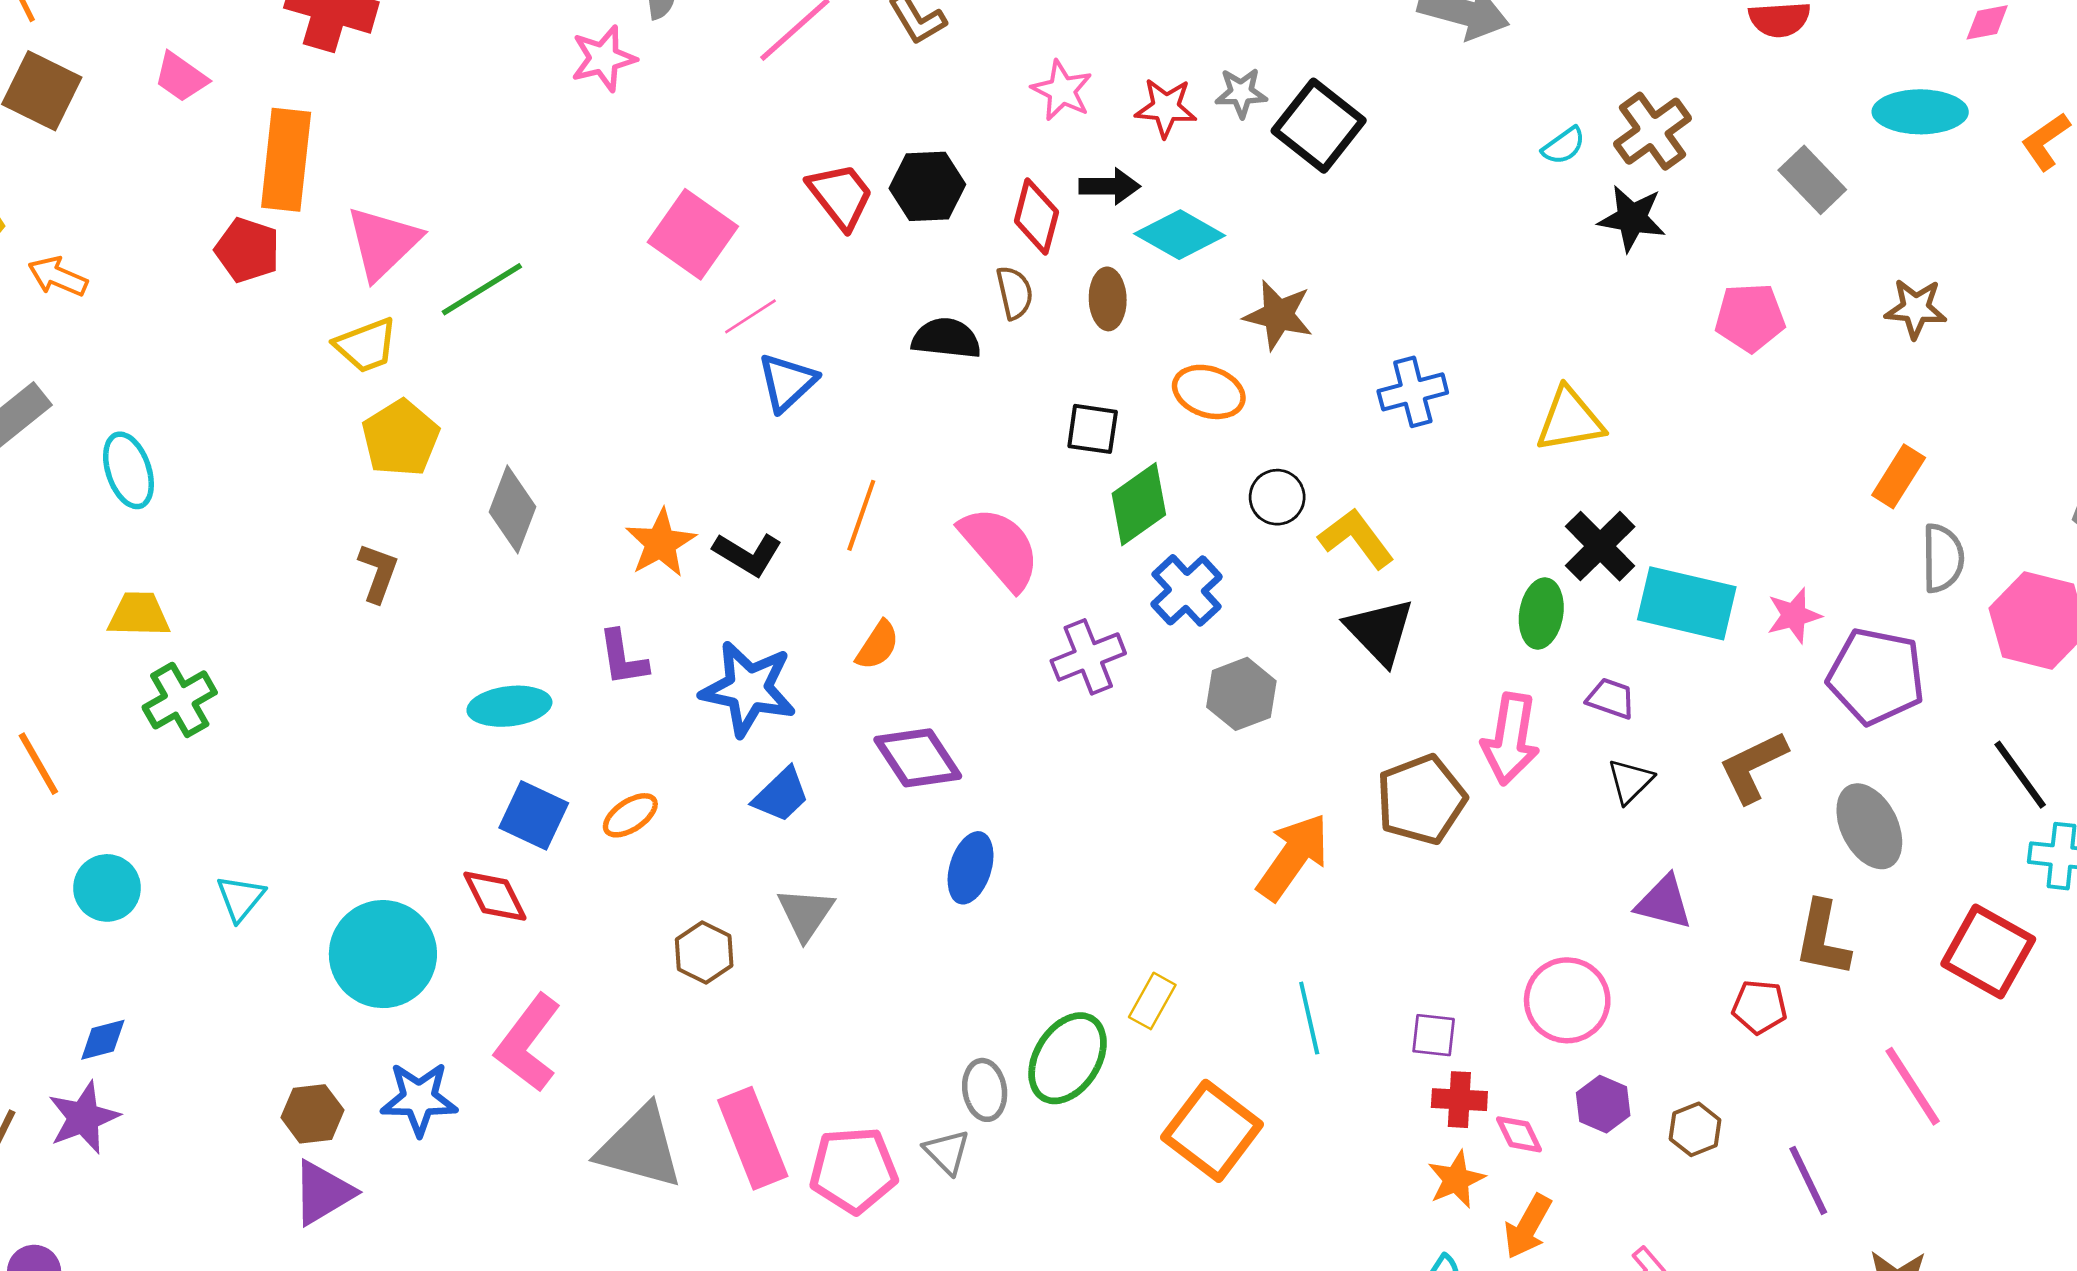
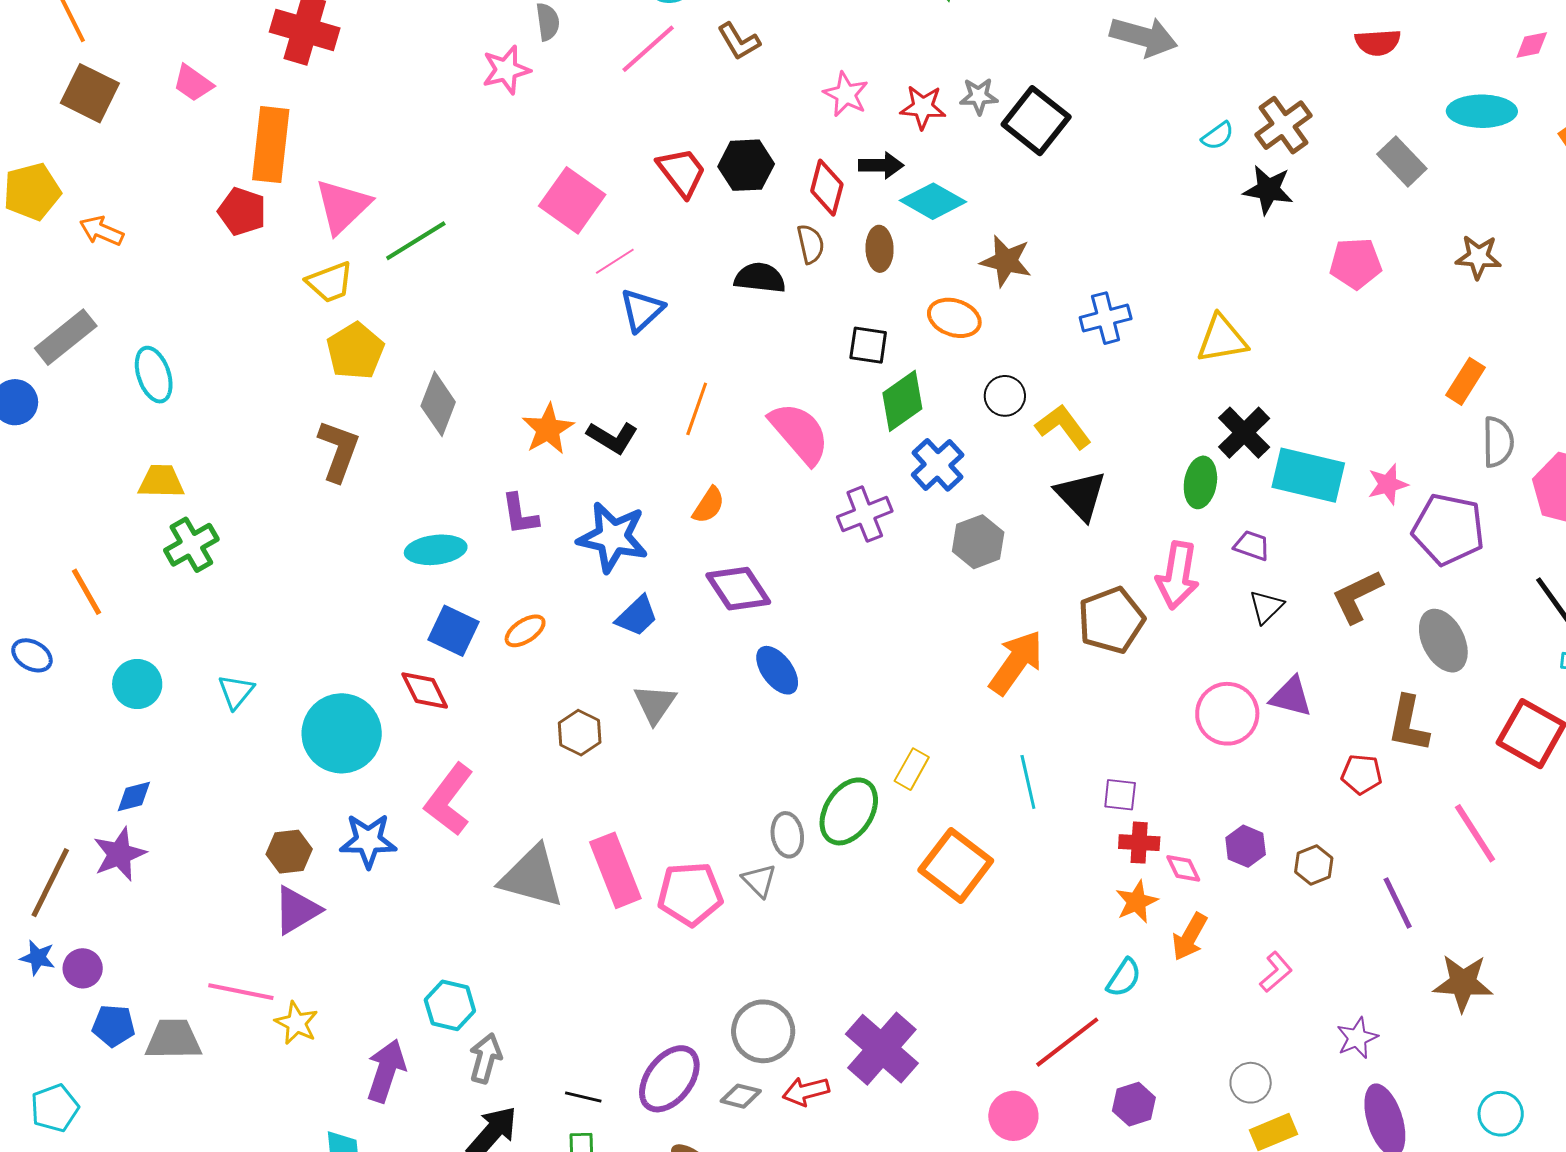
brown L-shape: (378, 573) -> (338, 451), size x1.4
blue ellipse: (971, 868) -> (777, 670), turned -54
pink circle: (1567, 1000) -> (1227, 714), moved

